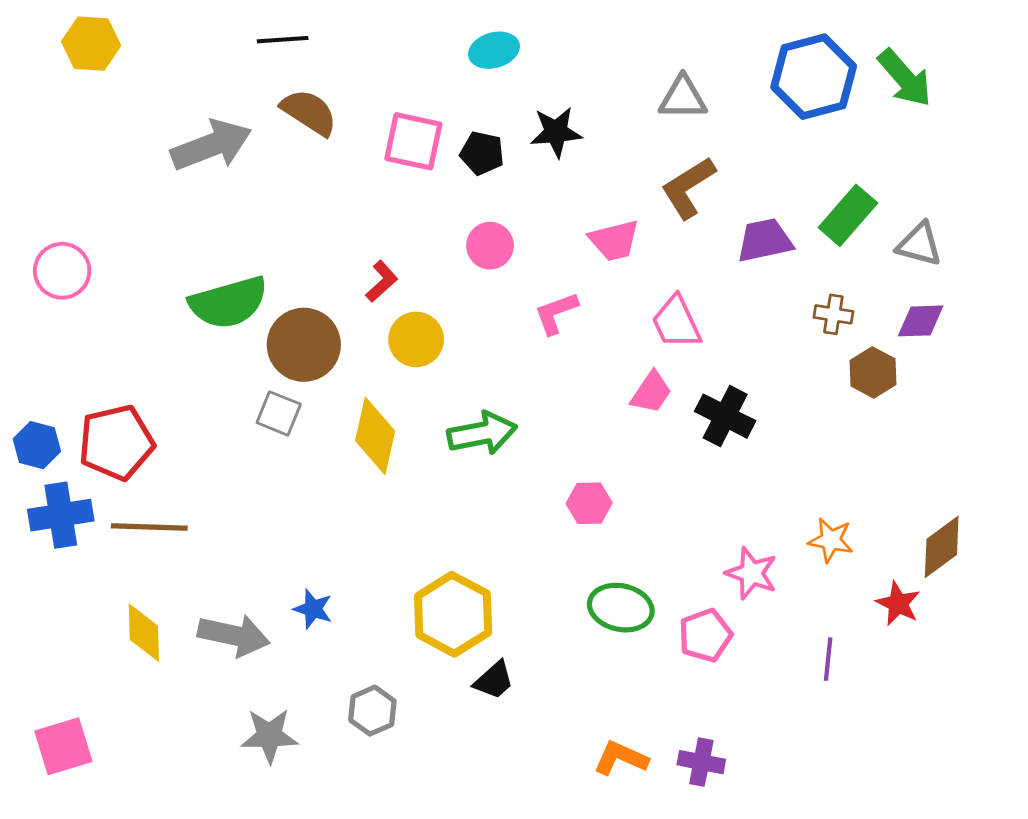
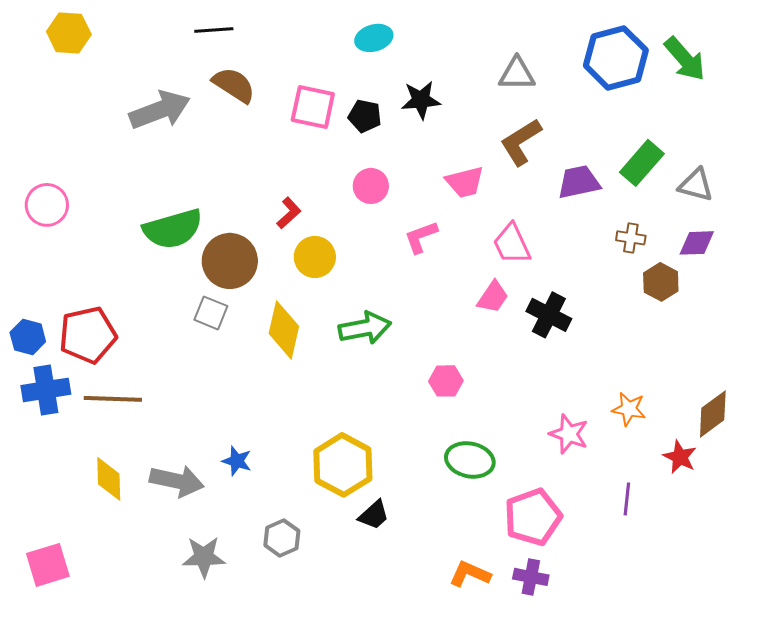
pink pentagon: (705, 635) -> (533, 517), moved, size x1.4

